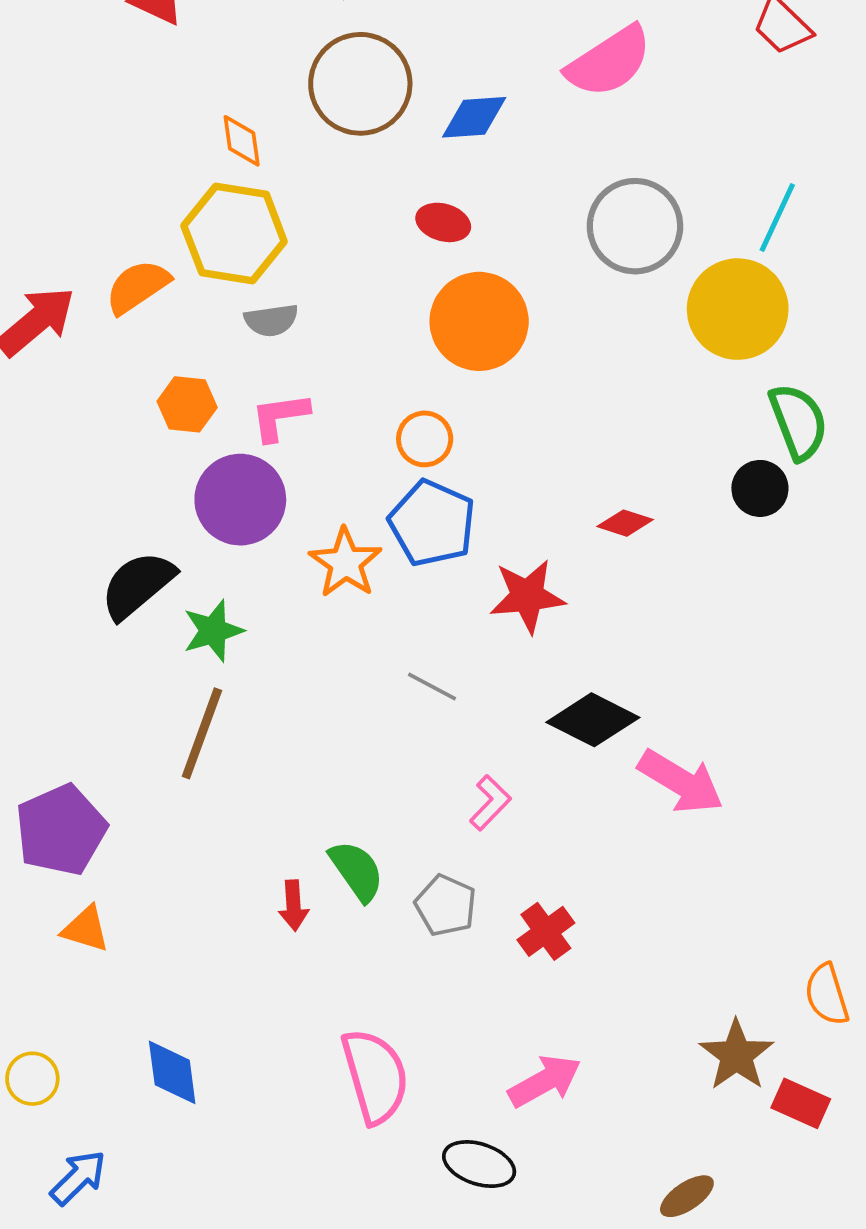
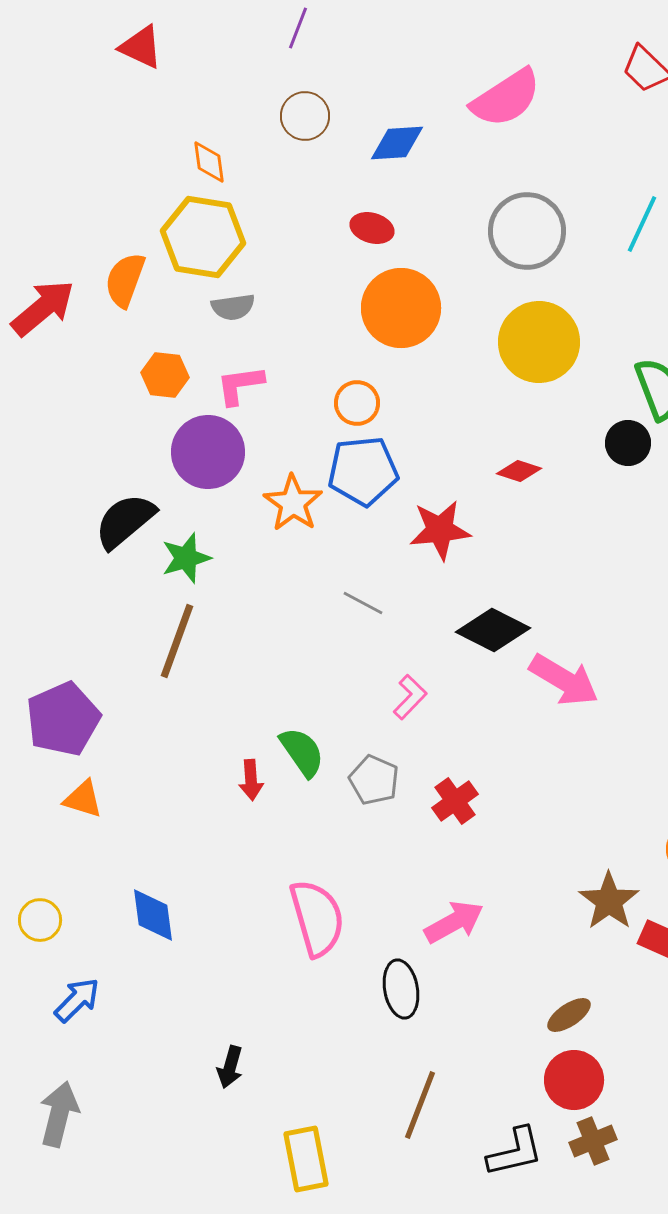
brown circle: (360, 84) -> (305, 116), size x0.6
orange semicircle: (138, 287) -> (125, 280), turned -36
yellow circle: (738, 309) -> (539, 342), moved
blue pentagon: (432, 523) -> (363, 471), turned -30
black ellipse: (479, 1164) -> (401, 989), turned 62

